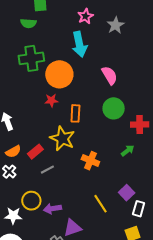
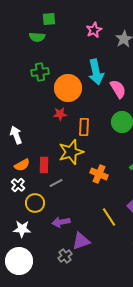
cyan arrow: (79, 44) -> (96, 72), moved
green cross: (31, 58) -> (40, 72), size x0.7
yellow star: (62, 139) -> (71, 152), turned 30
red rectangle: (35, 152) -> (44, 165), turned -49
yellow circle: (31, 201) -> (35, 203), moved

